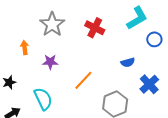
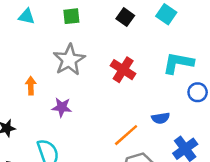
cyan L-shape: (137, 18) -> (178, 63), turned -145
orange line: (83, 80) -> (126, 135), moved

